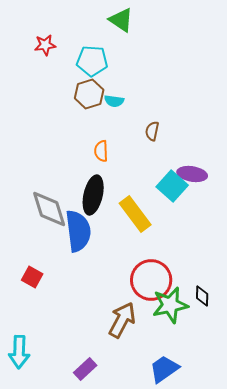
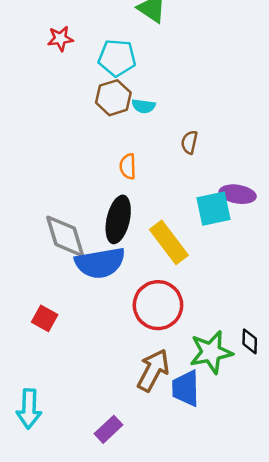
cyan square: (172, 186) -> (213, 209), turned 36
blue semicircle: (78, 231) -> (100, 263), turned 87
red circle: (151, 280) -> (158, 305), moved
blue trapezoid: (164, 369) -> (186, 388), moved, turned -56

